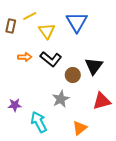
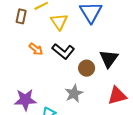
orange arrow: (25, 57) -> (36, 49), turned 40
purple star: (15, 105) -> (25, 100), size x1.5

